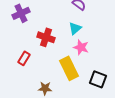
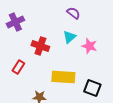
pink star: (81, 47) -> (89, 46), moved
yellow rectangle: (69, 68) -> (63, 77), turned -60

